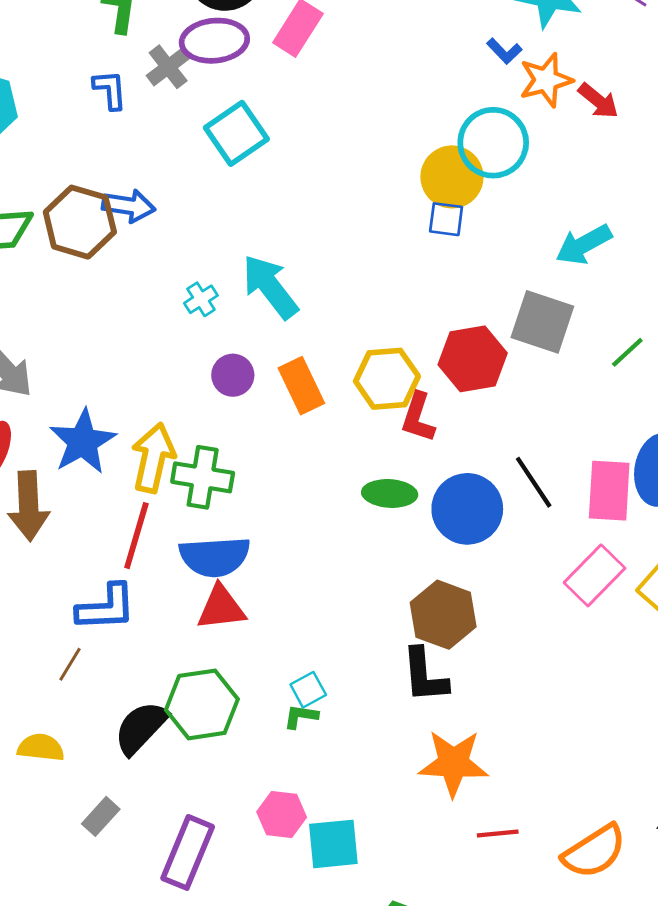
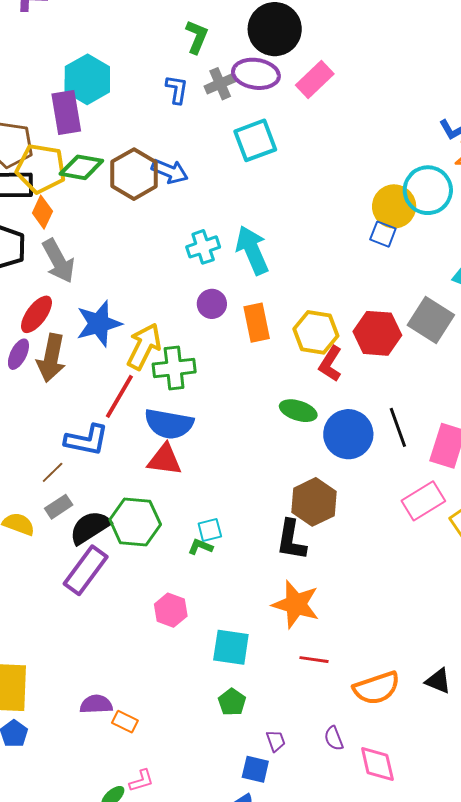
cyan cross: (201, 299) -> (203, 247), size x1.4
green cross: (203, 477) -> (174, 368), turned -30
gray rectangle: (101, 816) -> (59, 507), moved
cyan square: (333, 844) -> (231, 647), moved
purple rectangle: (188, 852) -> (86, 570), moved

